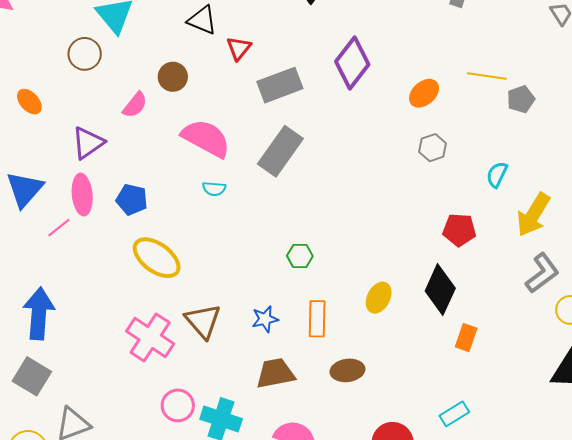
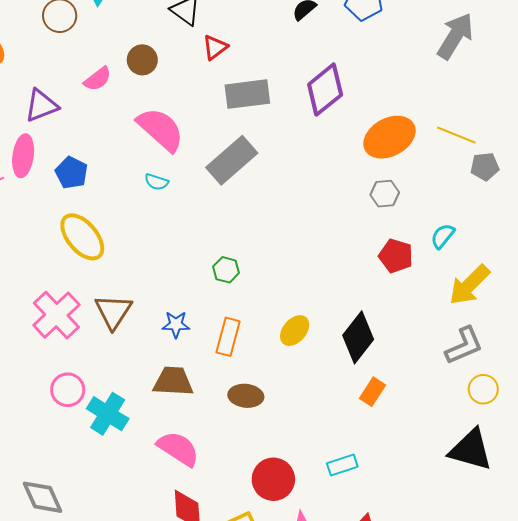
orange ellipse: (424, 93) -> (389, 137), size x1.6
red pentagon: (459, 230) -> (396, 256), moved

